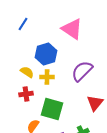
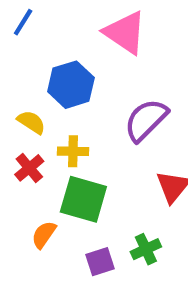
yellow cross: (47, 77) -> (73, 151), moved
red cross: (26, 94) -> (29, 168), turned -32

